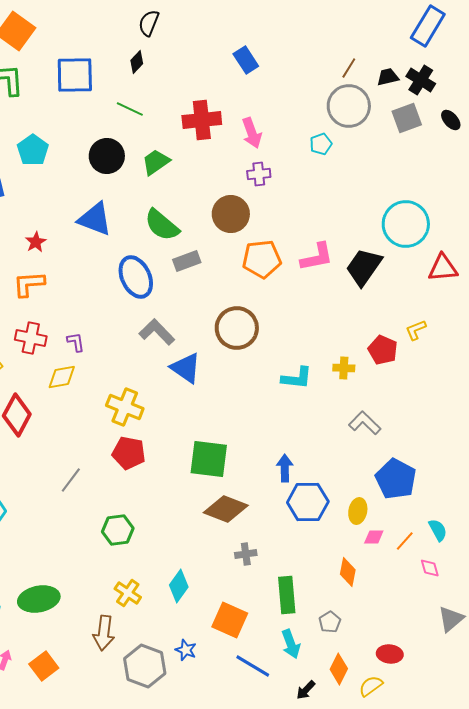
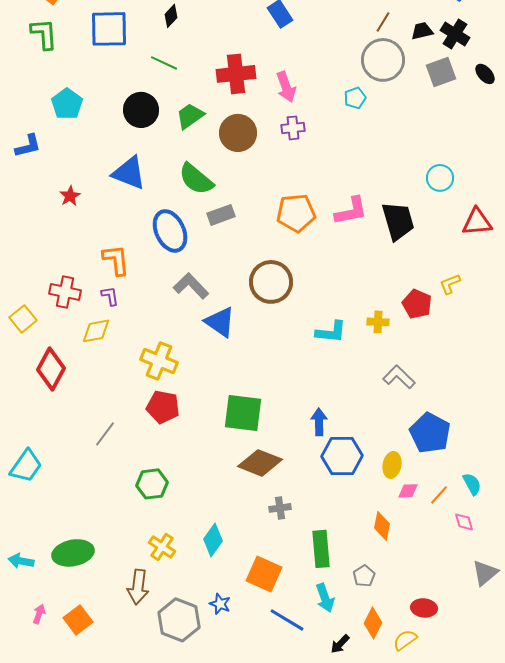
brown circle: (231, 214) -> (238, 133), moved
cyan circle: (406, 224) -> (440, 178), size x0.6
black trapezoid: (364, 267) -> (398, 221), turned 129
orange L-shape: (29, 284) -> (116, 260), moved, turned 88

